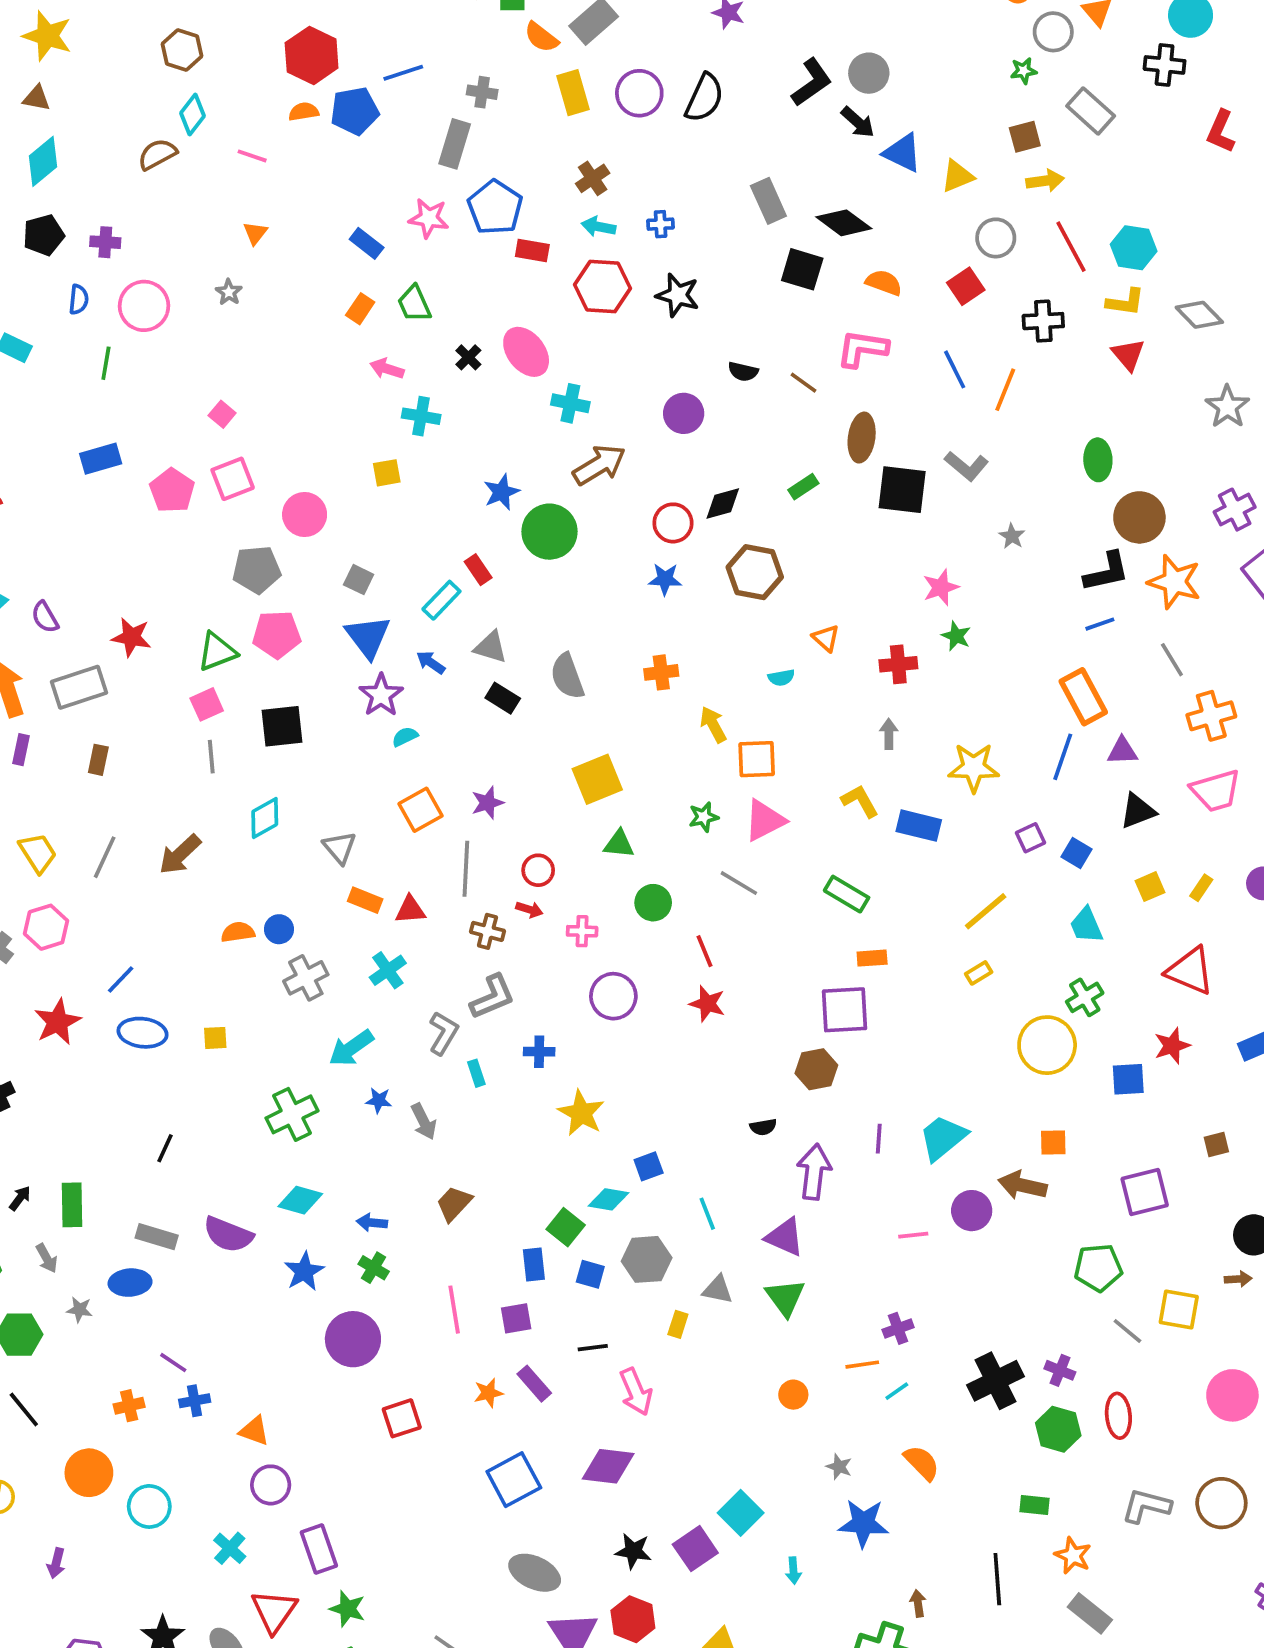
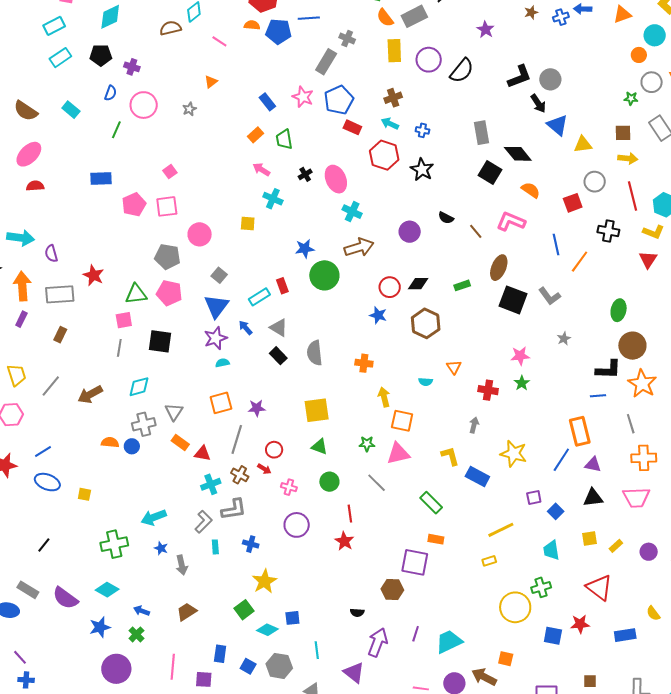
cyan cross: (388, 970) -> (211, 484), moved
gray cross: (306, 978) -> (144, 424), moved
green square: (566, 1227) -> (244, 610), moved

